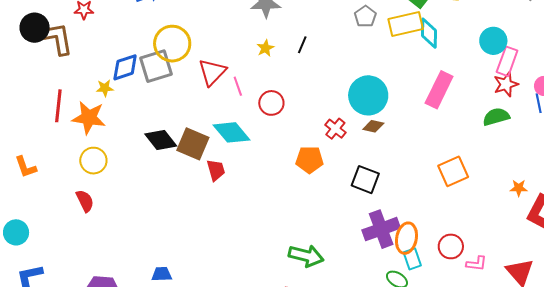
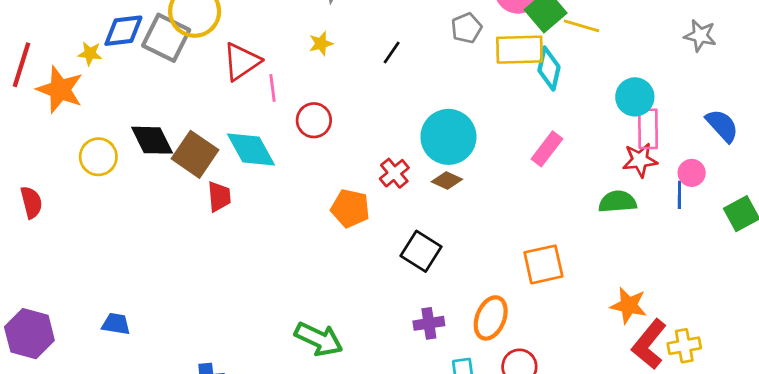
black line: (302, 45) -> (392, 52), moved
pink rectangle: (507, 61) -> (648, 129), turned -32
gray square: (156, 66) -> (166, 38), turned 32
pink rectangle: (439, 90) -> (547, 149), size x0.7
yellow circle: (93, 161) -> (98, 157), moved
orange star: (519, 188) -> (629, 305), size x1.5
purple cross: (381, 229) -> (429, 323), size x0.6
orange ellipse: (406, 238) -> (491, 318), moved

